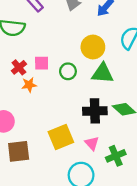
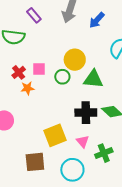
yellow circle: (93, 47) -> (75, 60), moved
brown square: (19, 151) -> (35, 162), moved

